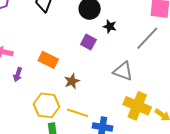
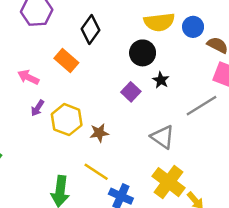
orange rectangle: (48, 60) -> (66, 61), moved
yellow hexagon: (47, 105) -> (67, 120), moved

